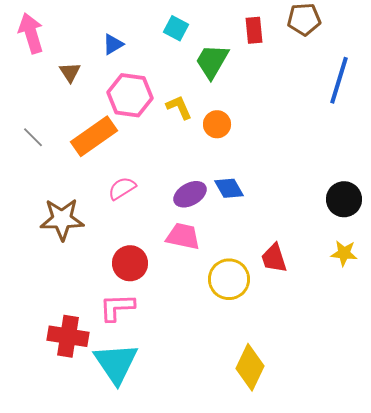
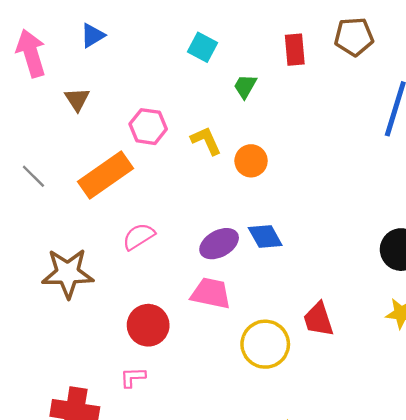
blue triangle: (113, 44) -> (93, 35), moved
green trapezoid: (212, 61) -> (245, 86), size x0.6
pink hexagon: (130, 95) -> (148, 127), size x0.7
pink L-shape: (117, 307) -> (133, 377), size x0.6

